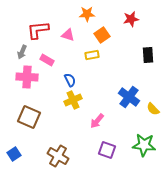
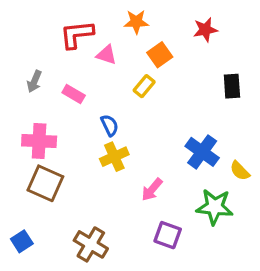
red L-shape: (38, 30) -> (77, 34), moved
yellow rectangle: (92, 55) -> (144, 86), turned -40
pink cross: (27, 77) -> (39, 141), moved
green star: (144, 145) -> (215, 207), moved

